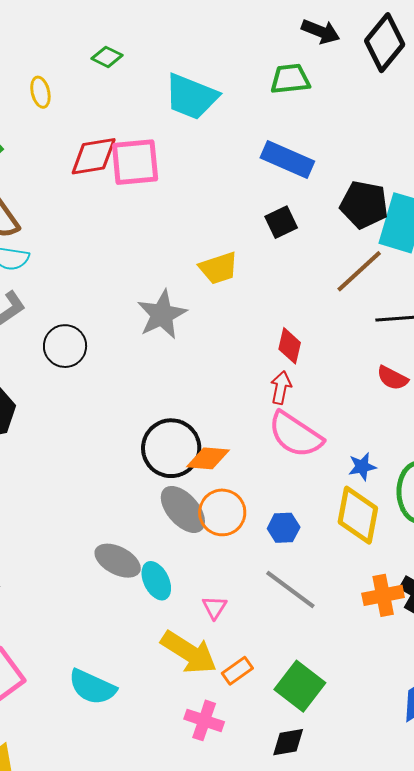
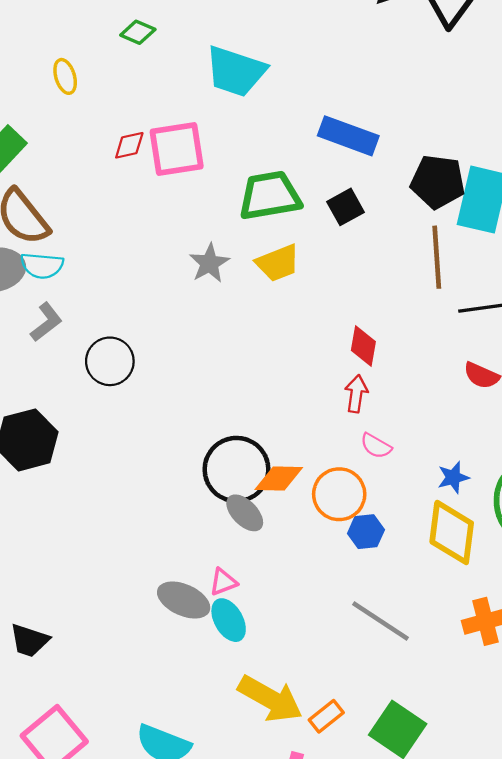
green trapezoid: (290, 79) -> (270, 196), moved, size x1.4
red diamond: (94, 156) -> (129, 145), size x0.6
brown line: (359, 271) -> (437, 257), turned -48
gray star: (162, 315) -> (209, 263), moved, size x0.7
pink semicircle: (295, 435) -> (376, 446), size x0.5
gray ellipse: (183, 509) -> (245, 513), moved, size x0.7
orange circle: (222, 512) -> (339, 494), moved
blue hexagon: (284, 528) -> (366, 532), moved
pink triangle: (214, 607) -> (223, 582), moved, turned 40

